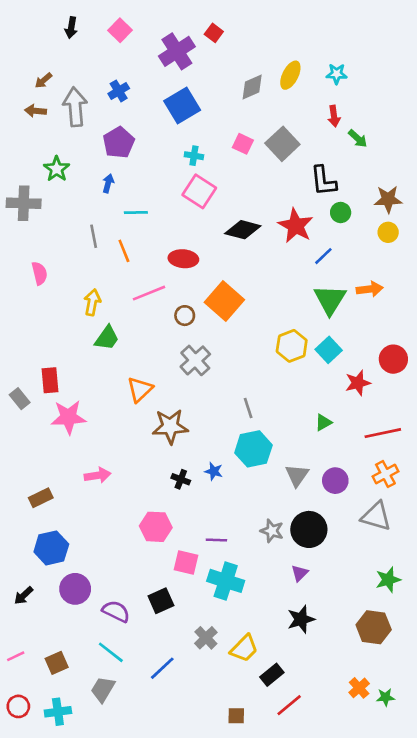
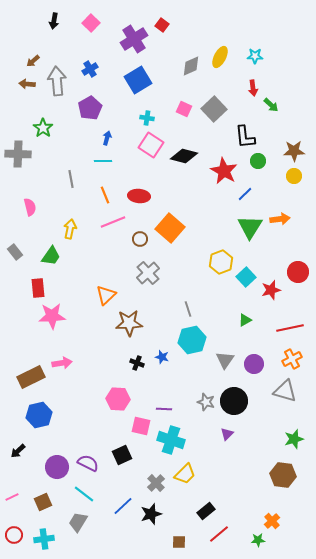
blue arrow: (108, 183) -> (107, 138), moved
black diamond: (243, 230) -> (184, 156), moved
orange line: (124, 251) -> (105, 195), moved
green trapezoid: (107, 338) -> (51, 256), moved
cyan square: (329, 350) -> (246, 277), moved
gray rectangle: (20, 399) -> (15, 252), moved
pink arrow: (98, 475) -> (62, 363), moved
brown rectangle: (41, 498) -> (31, 377), size x1.5
purple circle: (75, 589) -> (57, 467), moved
black star: (301, 619) -> (151, 514), moved
yellow trapezoid: (244, 648) -> (185, 474), moved
green star: (385, 697) -> (258, 540), moved

